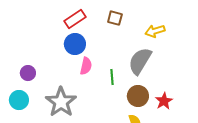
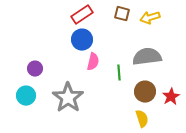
yellow arrow: (155, 31) -> (150, 18), moved
gray semicircle: (140, 61) -> (147, 57), turned 52

